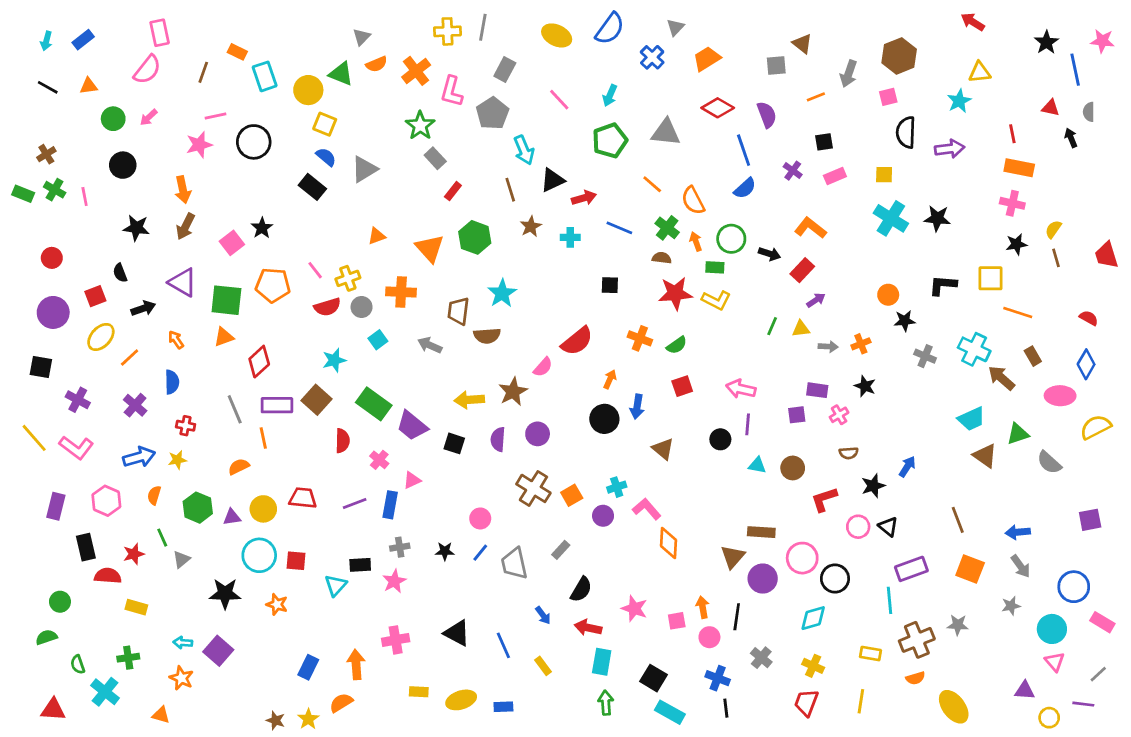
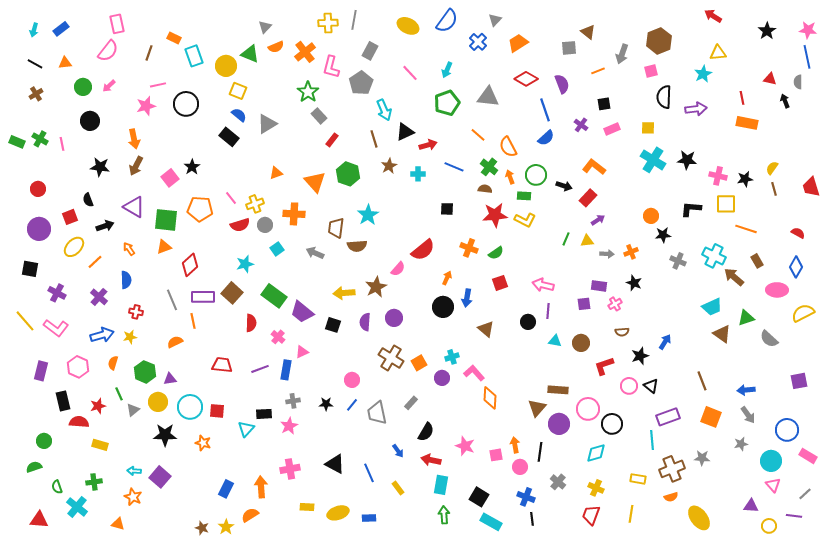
blue line: (1075, 70) -> (807, 57), moved
brown cross: (46, 154) -> (36, 94), moved
pink cross: (1012, 203) -> (718, 176), moved
yellow circle: (263, 509) -> (158, 402), moved

